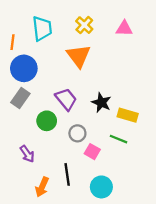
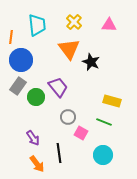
black star: (101, 103) -> (91, 62), moved
green circle: (47, 121) -> (36, 97), moved
purple arrow: (27, 154) -> (33, 138), moved
orange arrow: (42, 187) -> (37, 164), turned -60
cyan circle: (101, 187) -> (103, 155), moved

